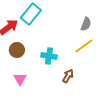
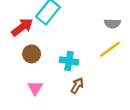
gray semicircle: (86, 24) -> (112, 24), turned 72
brown arrow: (68, 76) -> (77, 86), moved

